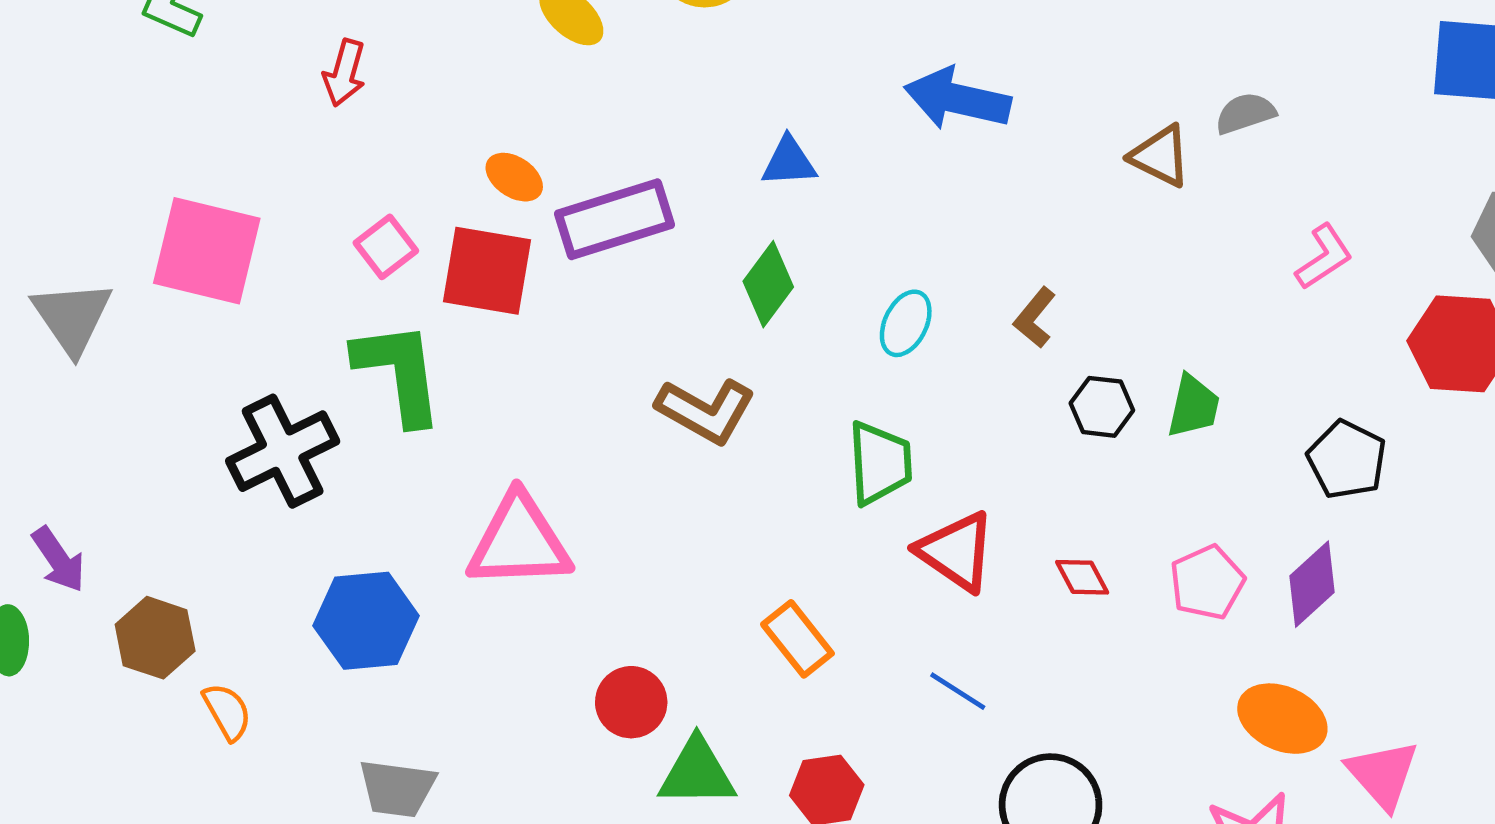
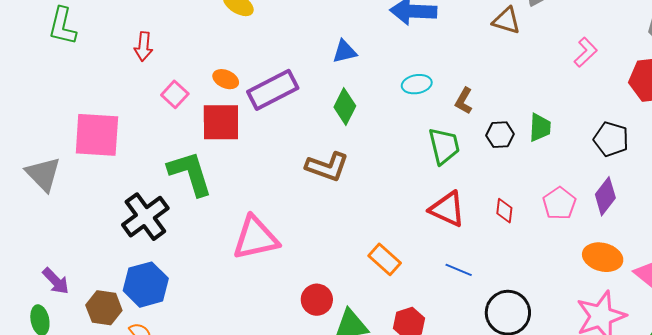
pink square: (386, 247) -> (175, 94), moved
cyan ellipse: (906, 323) -> (417, 84), moved, turned 64
green trapezoid: (880, 463) -> (444, 146), moved
red diamond: (1082, 577) -> (504, 211), turned 45
blue hexagon: (366, 621) -> (146, 285), moved

